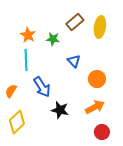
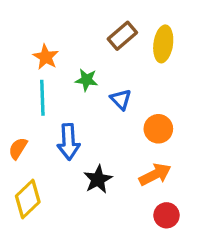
green star: (53, 39) -> (87, 80), moved
blue arrow: (42, 87) -> (69, 142), turned 30
black star: (60, 110) -> (98, 179), turned 30

